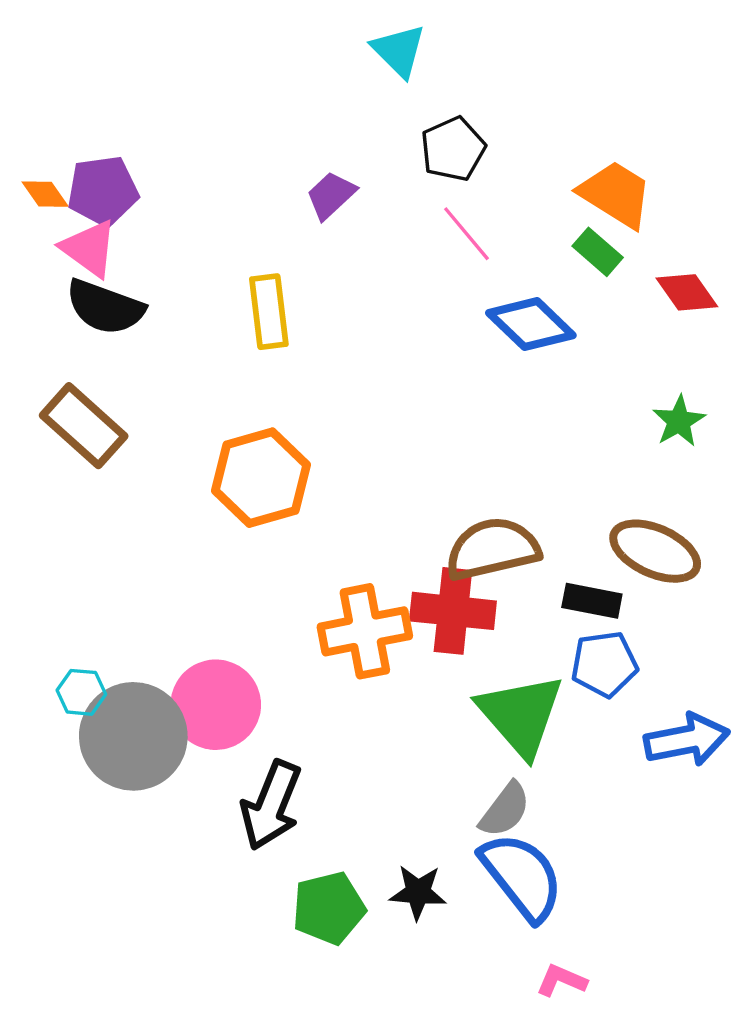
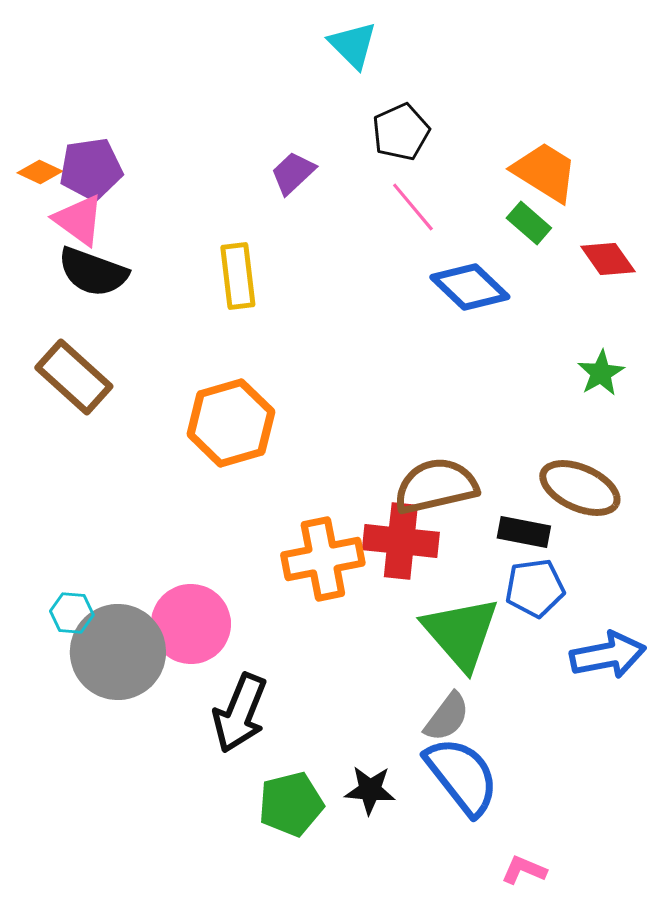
orange diamond: (45, 194) -> (40, 172), turned -30
pink L-shape: (561, 980) -> (524, 870), moved

